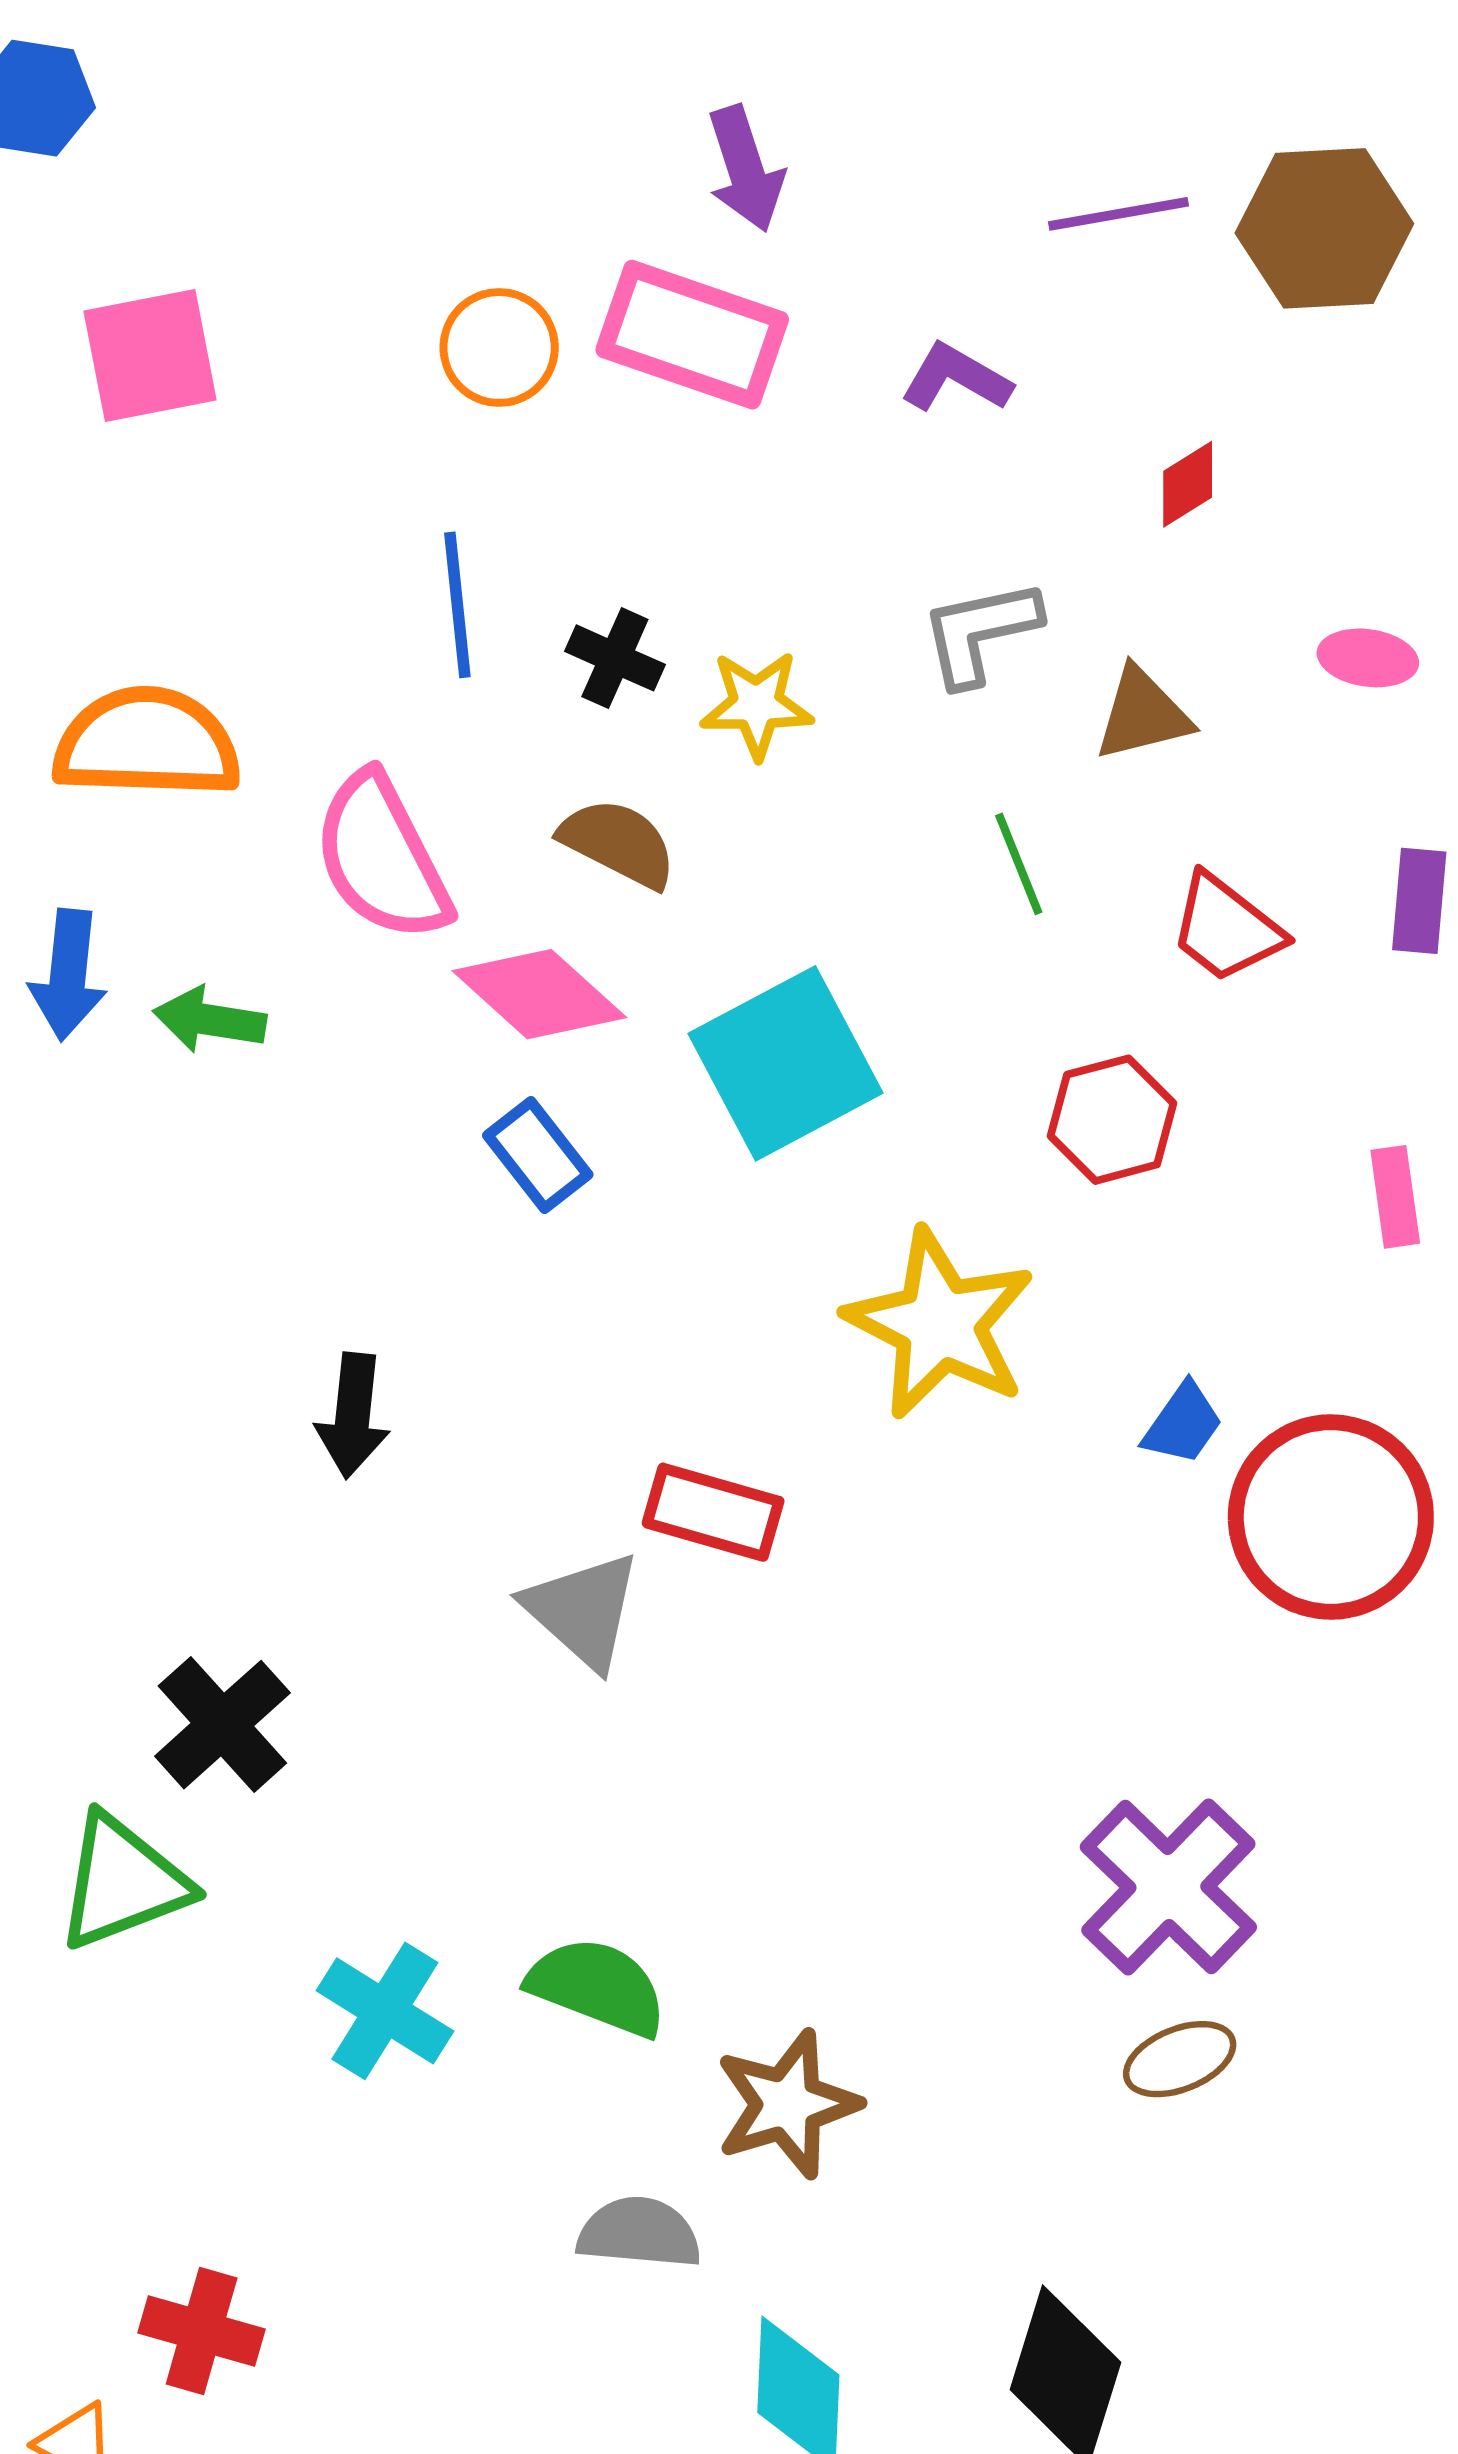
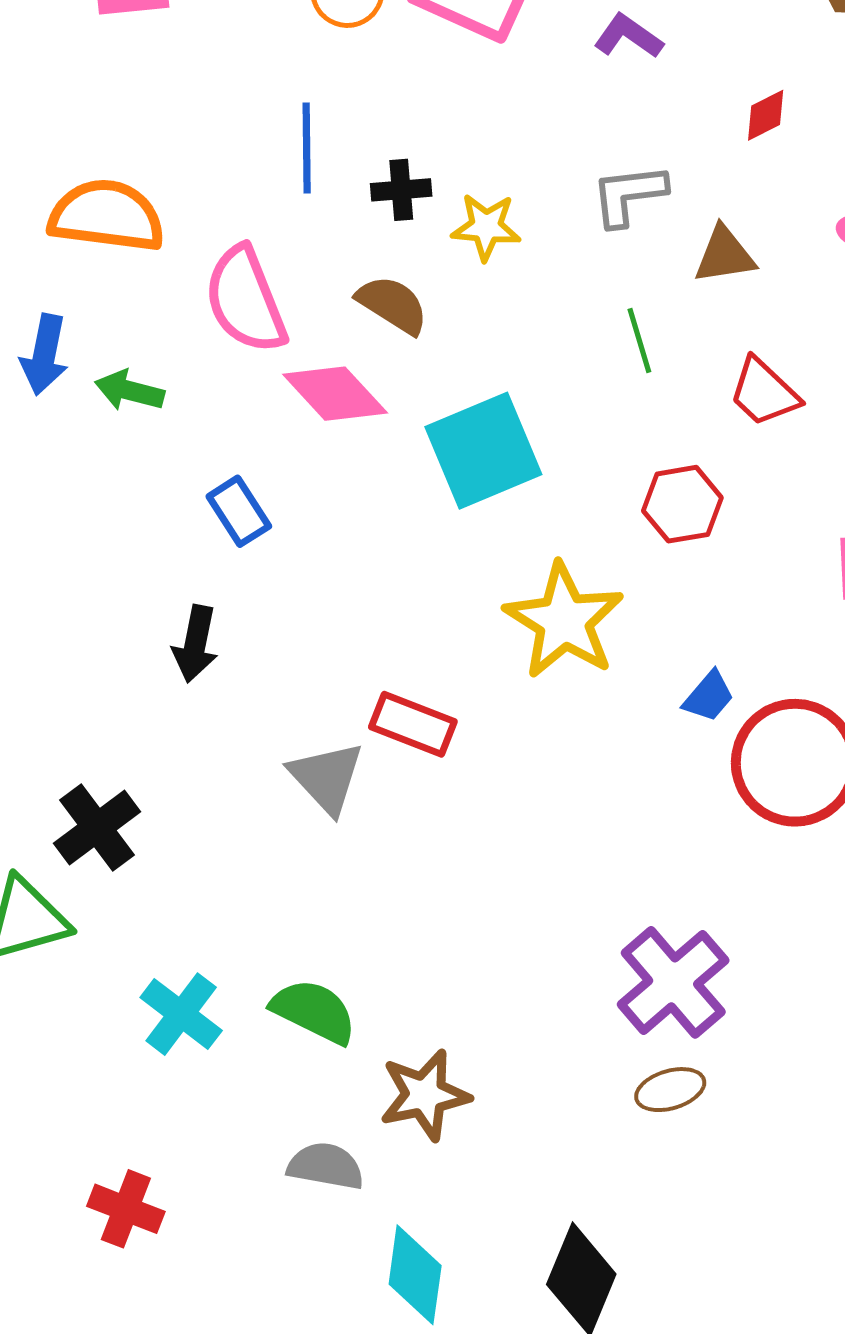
black cross: (615, 658) -> (401, 190), turned -34
blue rectangle: (538, 1155) -> (239, 511), moved
red cross: (202, 2331) -> (126, 1209), moved

